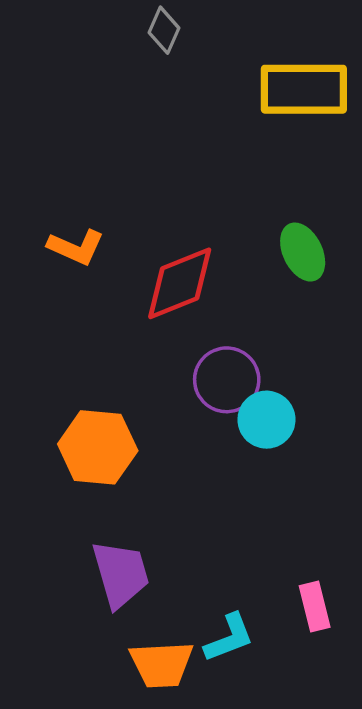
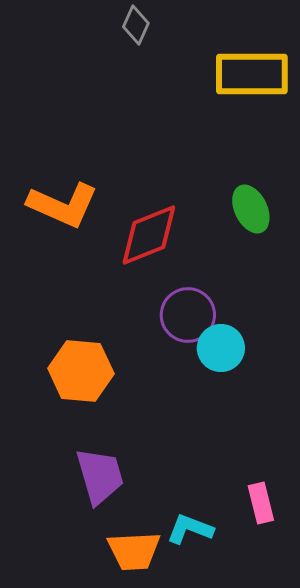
orange L-shape: (76, 247) -> (63, 205), size x1.5
cyan L-shape: (229, 638) -> (190, 529), turned -138

